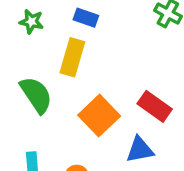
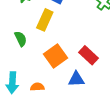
green semicircle: (36, 95) -> (21, 39), size x0.7

